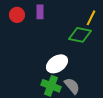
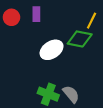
white ellipse: (57, 64) -> (52, 50), moved

